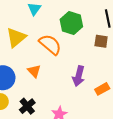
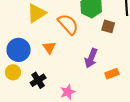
brown square: (101, 41) -> (108, 26), moved

